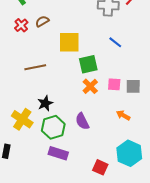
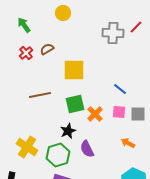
blue line: (115, 42) -> (120, 89), moved
green square: (88, 64) -> (75, 104), moved
black star: (45, 103) -> (68, 131), moved

